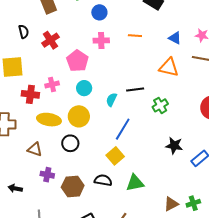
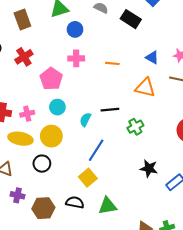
orange line: (135, 36) -> (112, 63), moved
pink cross: (52, 85) -> (27, 114), moved

